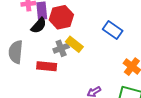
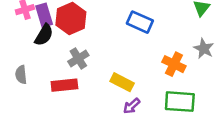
yellow rectangle: (74, 44) -> (122, 82), moved
gray semicircle: (16, 52) -> (21, 75), size x0.6

